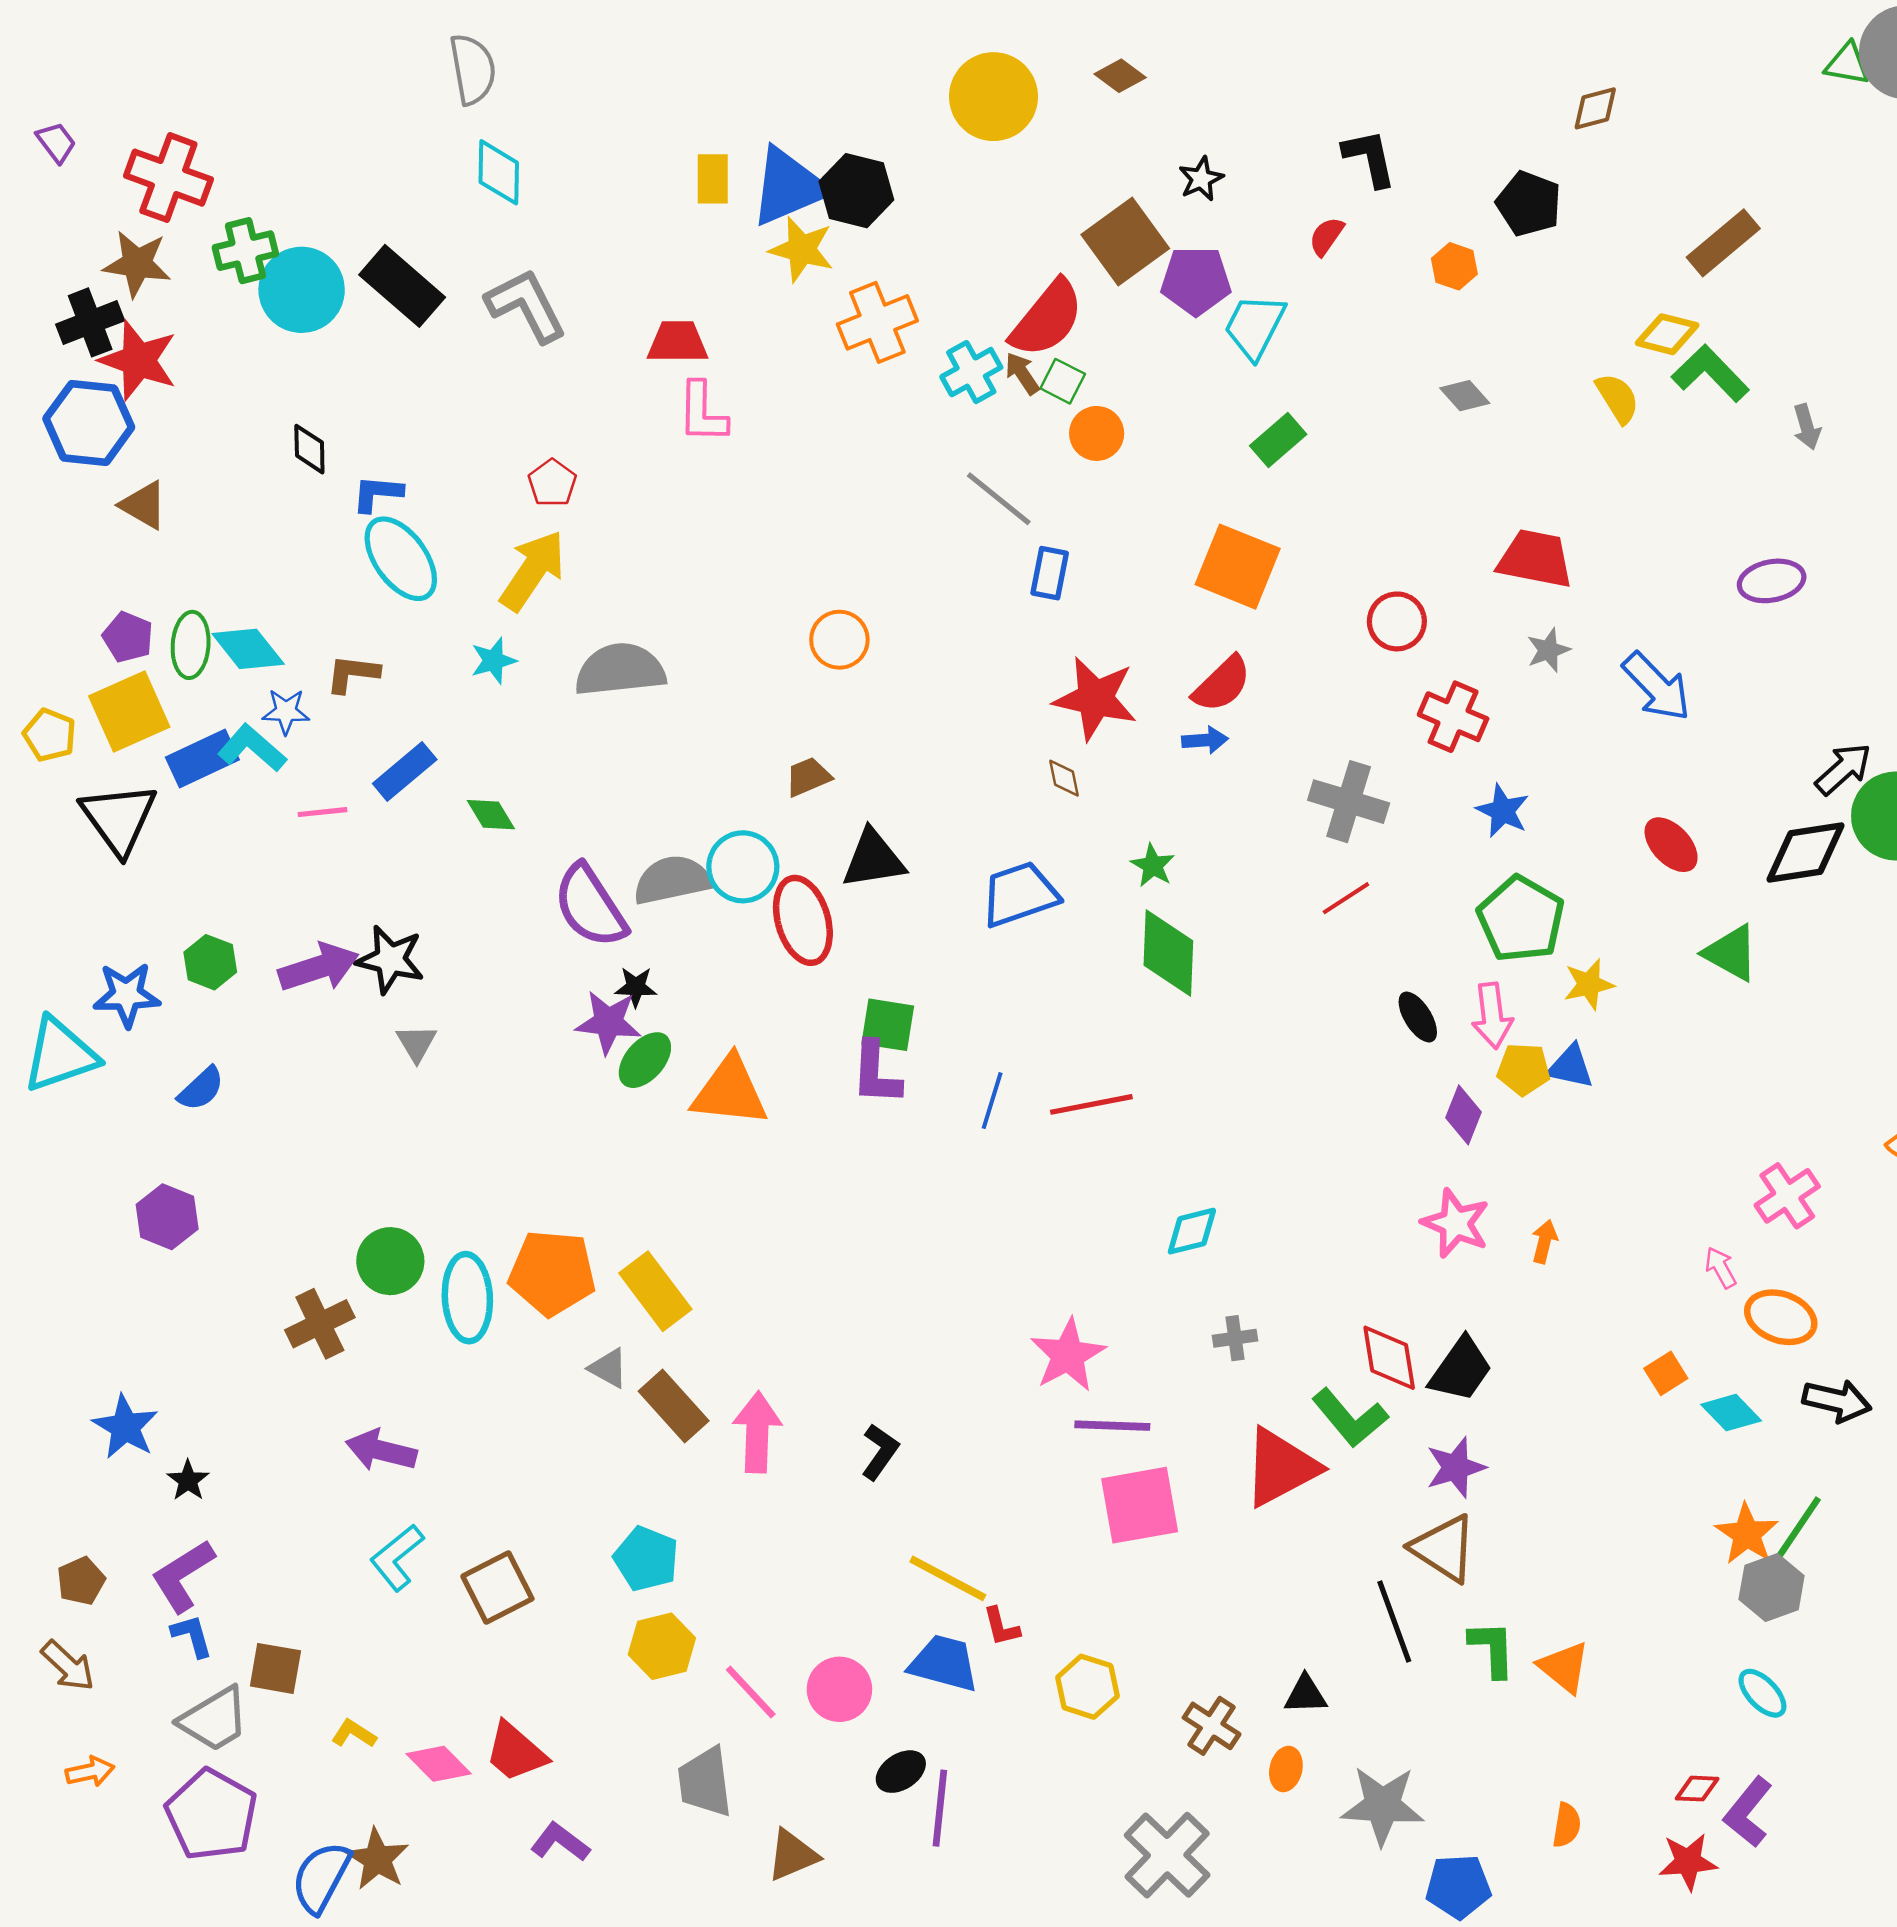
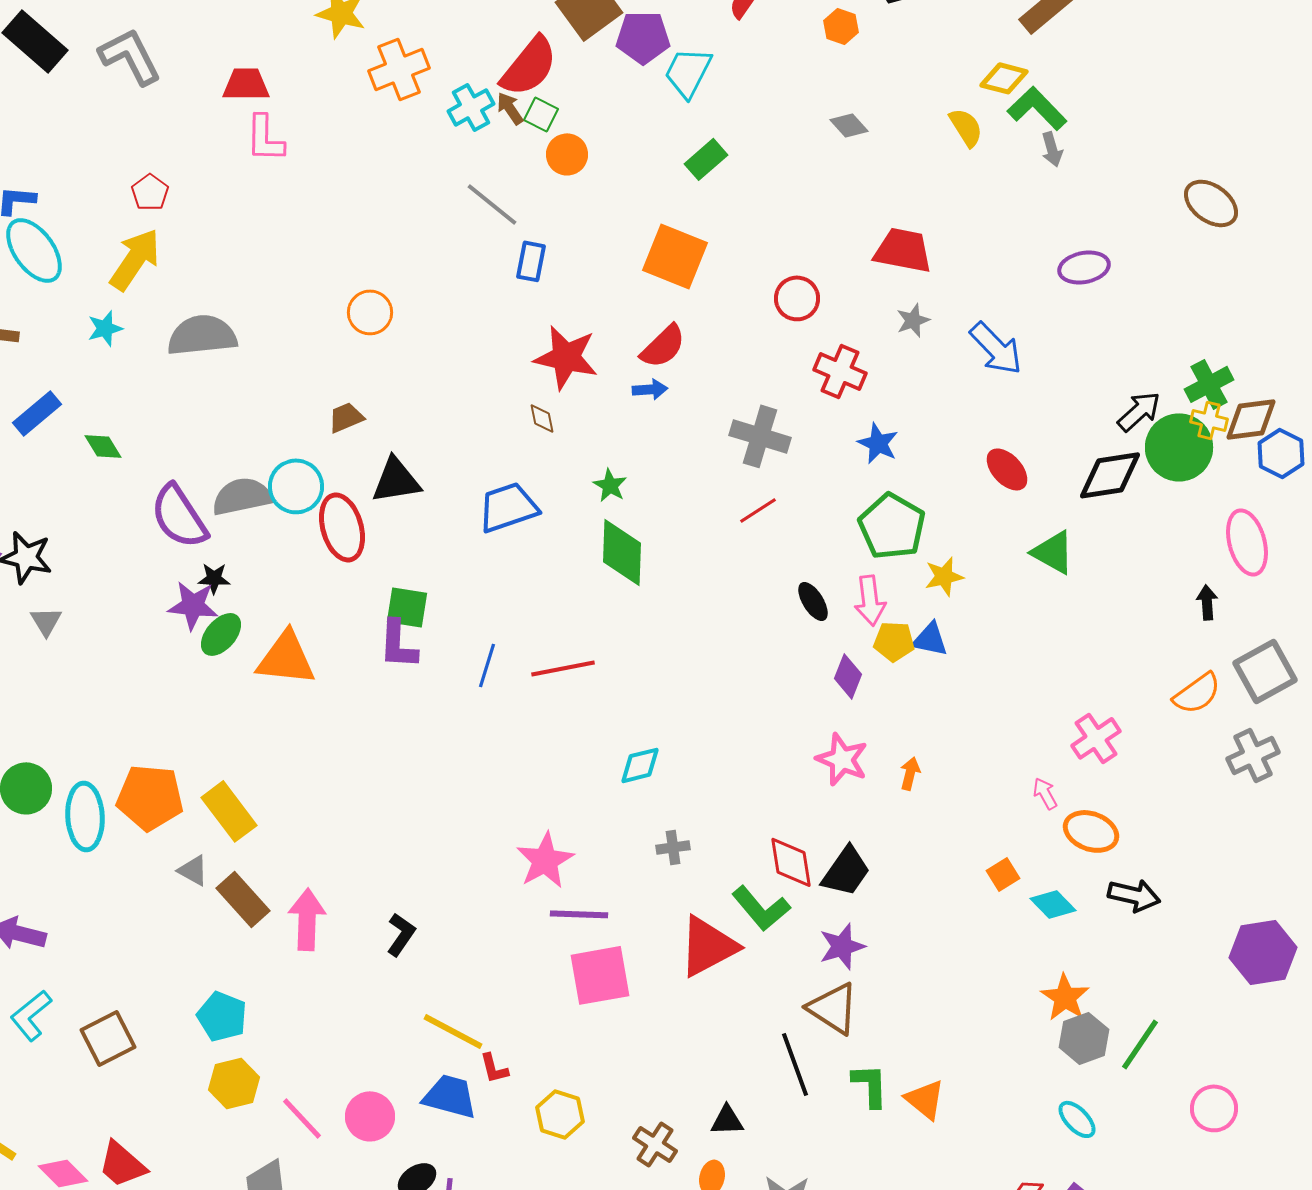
gray arrow: (1807, 427) -> (1052, 149), moved
green line: (1798, 1529) -> (1140, 1044), moved

